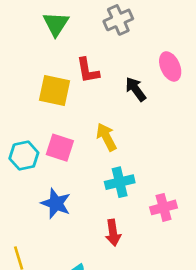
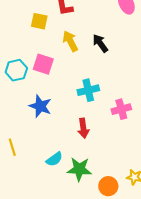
black arrow: (136, 89) -> (100, 43), moved
yellow square: (55, 90) -> (39, 21), size x0.7
yellow arrow: (106, 137) -> (70, 41), moved

